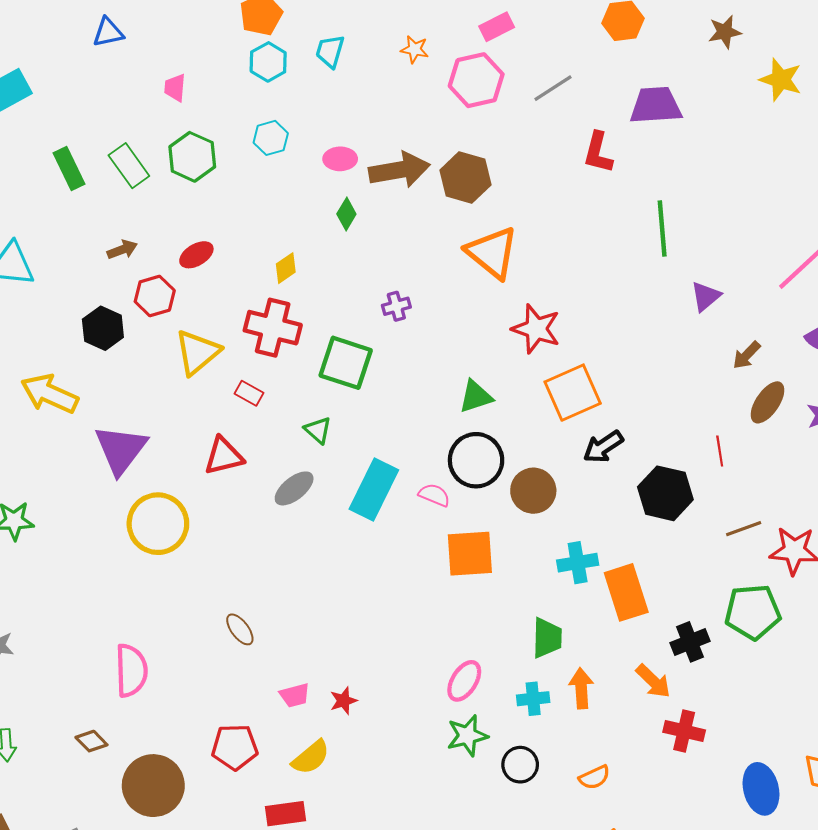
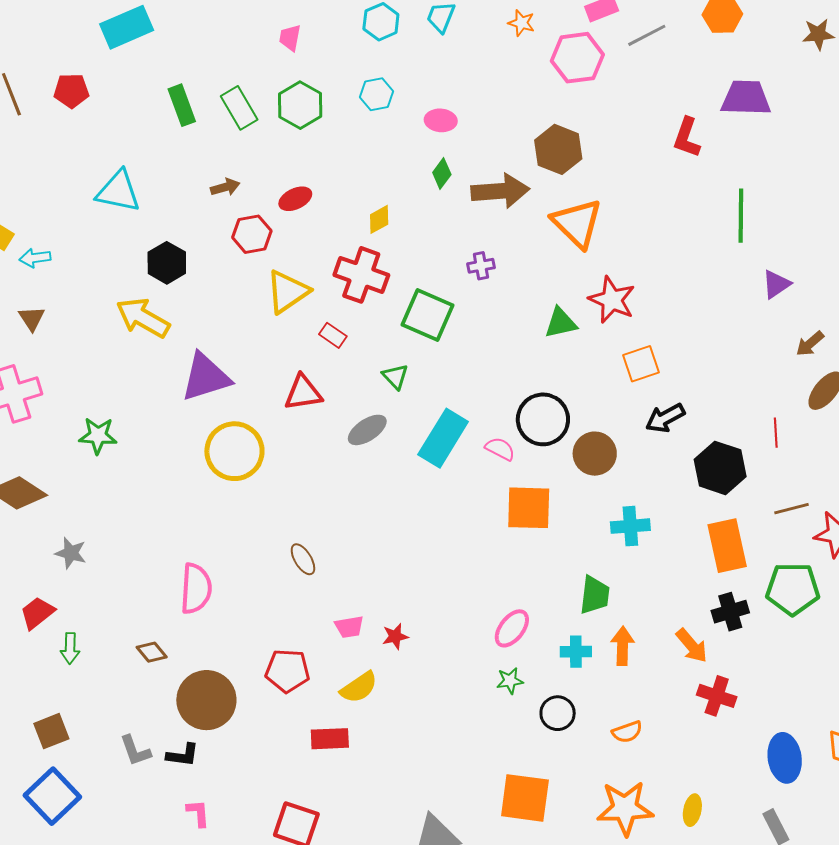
gray line: (553, 88) -> (647, 35), moved
brown arrow: (399, 170) -> (500, 191), moved
black hexagon: (103, 328) -> (167, 263), moved
orange square: (573, 393) -> (641, 364), size x0.7
green triangle: (476, 397) -> (561, 323), moved
purple triangle: (121, 449) -> (206, 377), turned 30
orange rectangle: (626, 592) -> (727, 546), moved
green star: (467, 736) -> (510, 681), size x0.7

